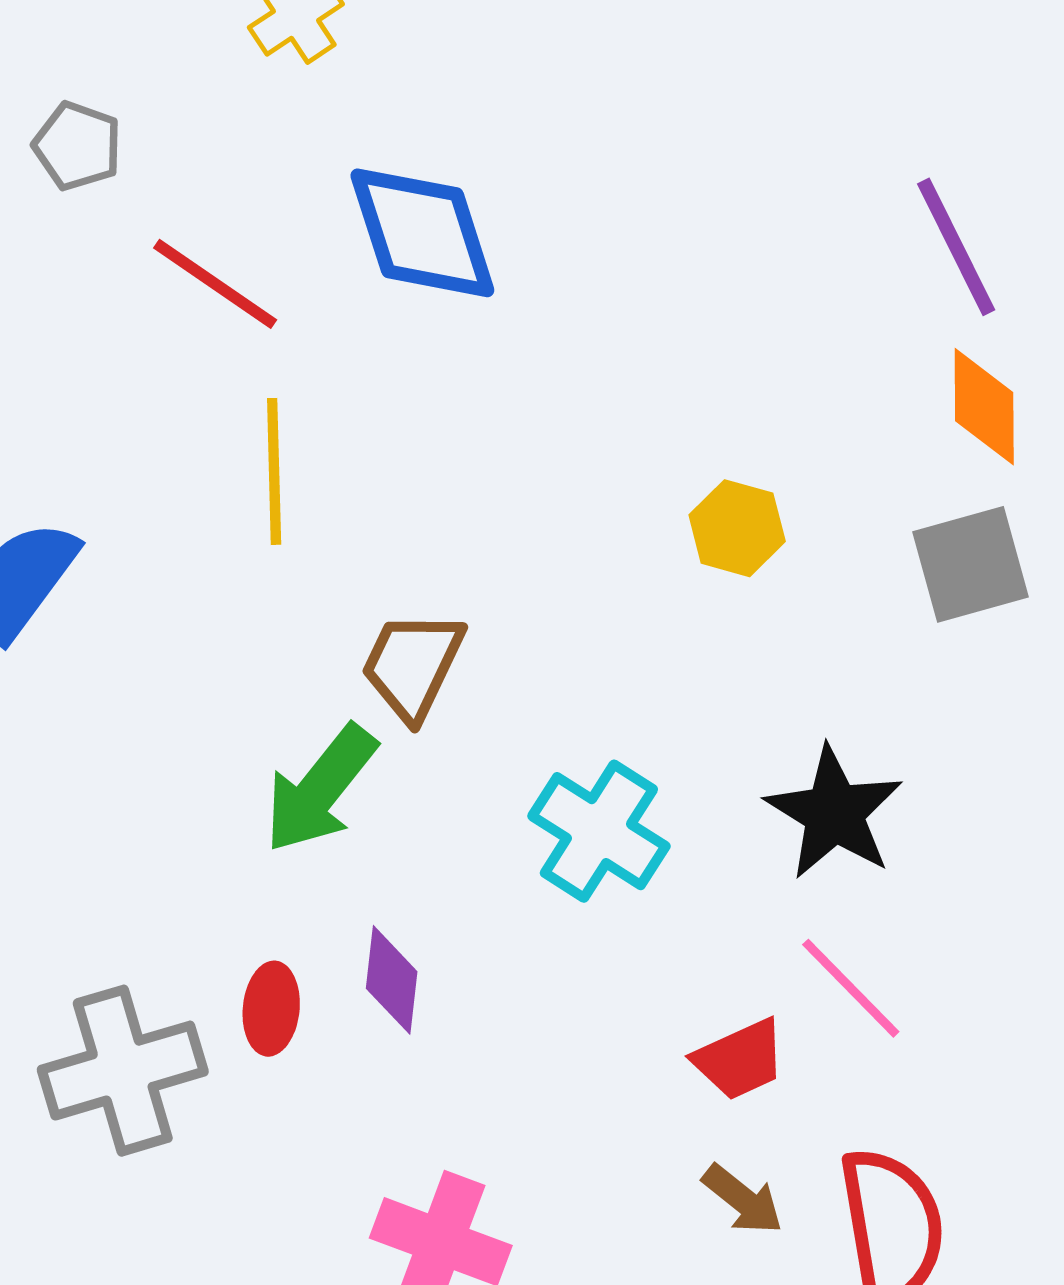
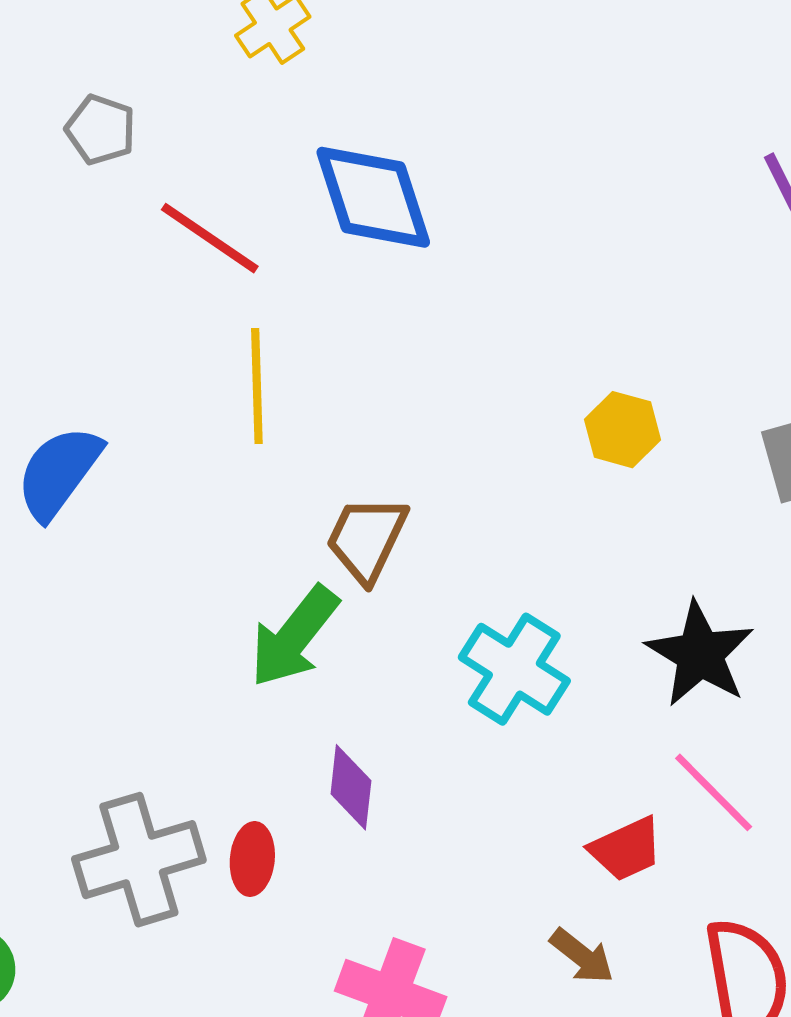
red ellipse: (271, 1009) -> (252, 859), moved
brown arrow: (743, 1199) -> (582, 956), moved

